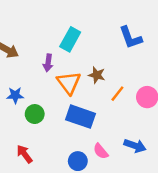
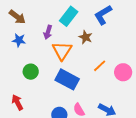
blue L-shape: (131, 38) -> (103, 15), moved, turned 70
brown star: (97, 75) -> (86, 37), moved
blue star: (15, 95) -> (19, 40), moved

